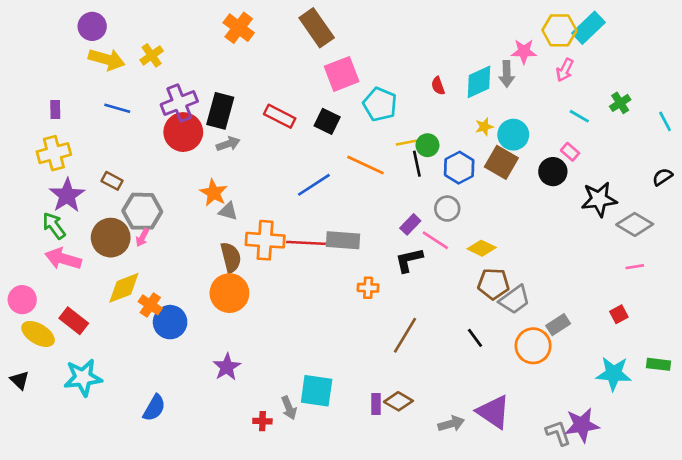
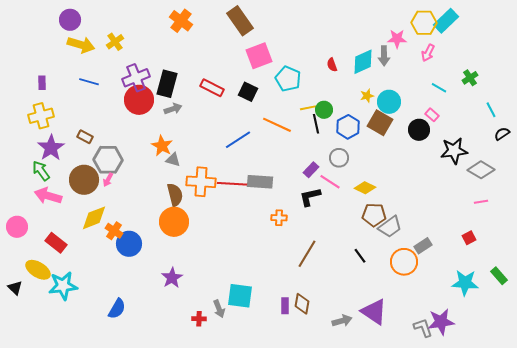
cyan line: (665, 121) -> (491, 110), moved
yellow ellipse: (38, 334) -> (38, 270), moved
green rectangle: (658, 364) -> (499, 276), turned 42
brown diamond: (398, 401) -> (302, 304), turned 70

